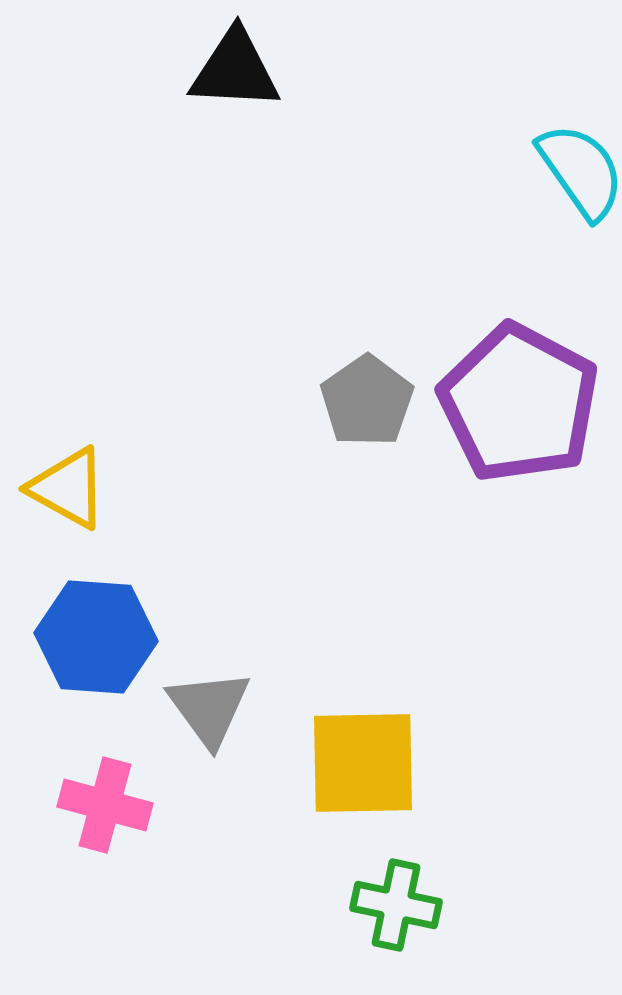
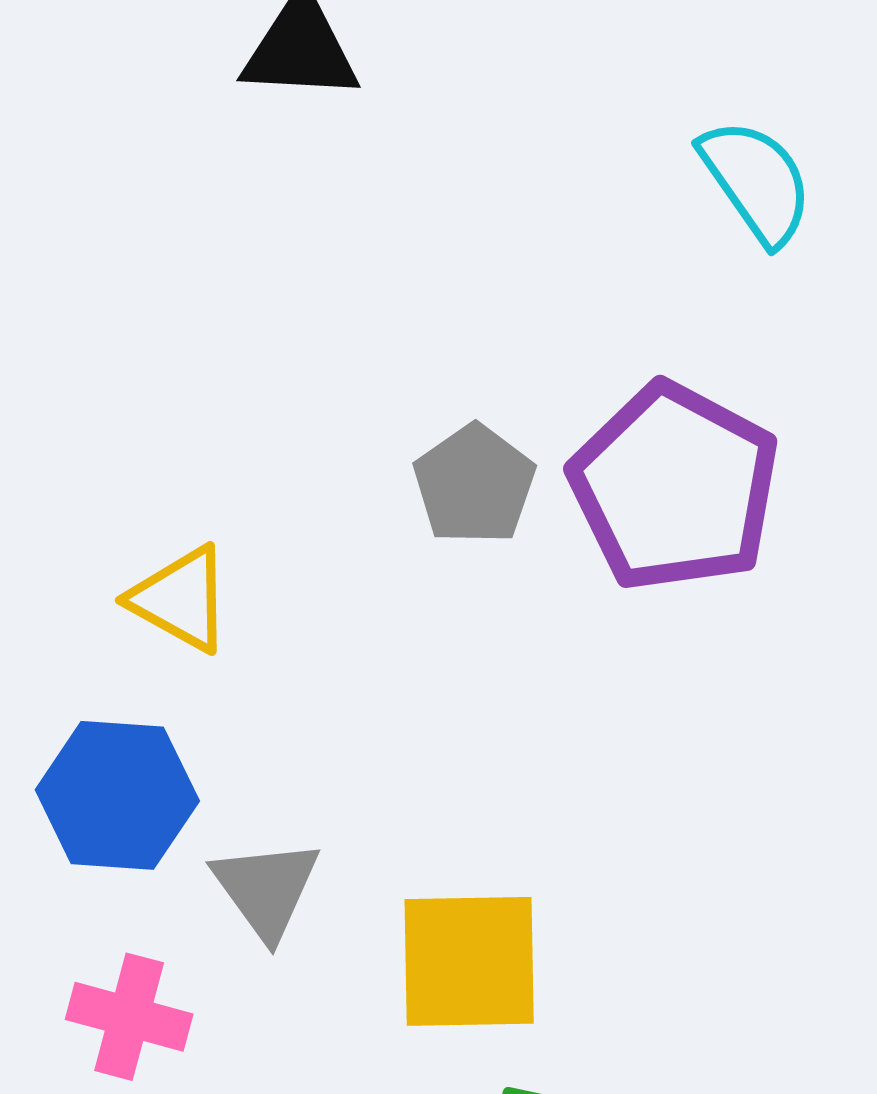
yellow triangle: (68, 488) -> (181, 599), moved

